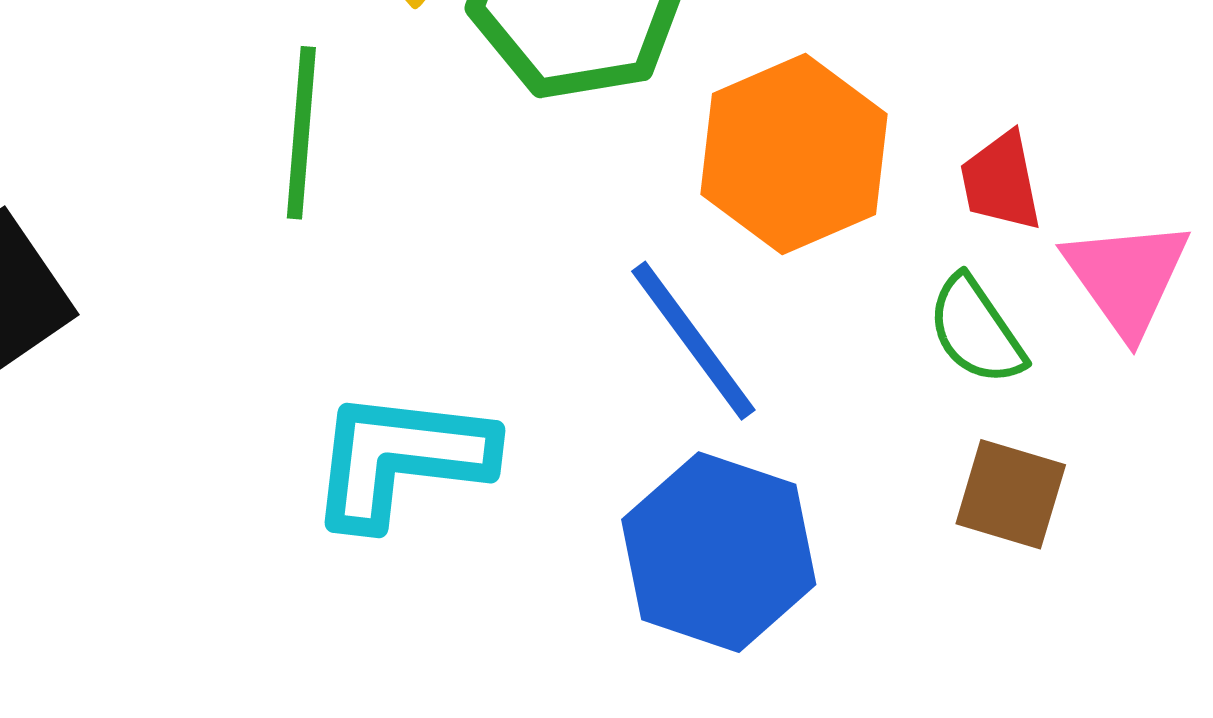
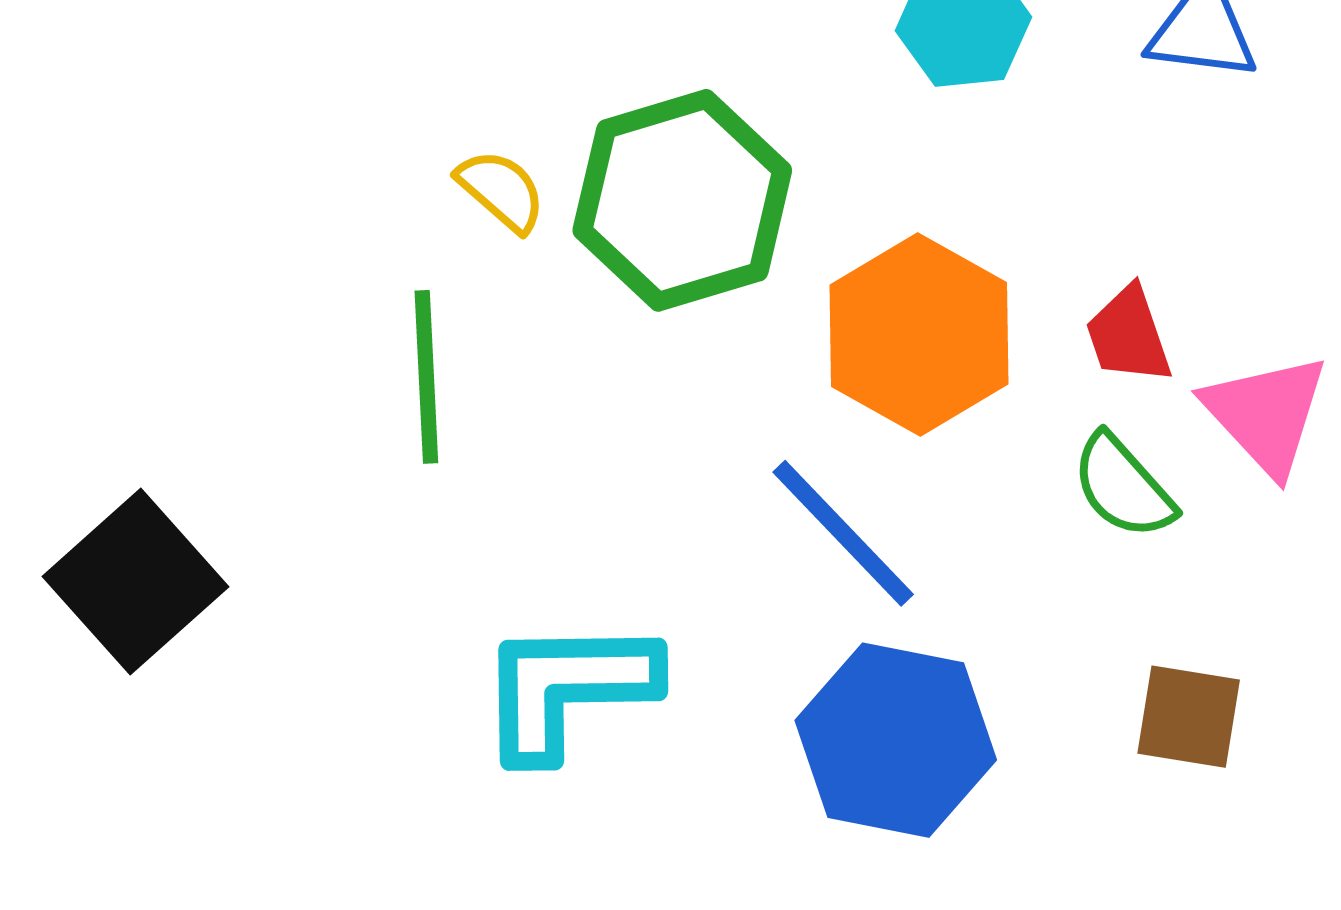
brown square: (1011, 494) -> (1189, 717), moved

